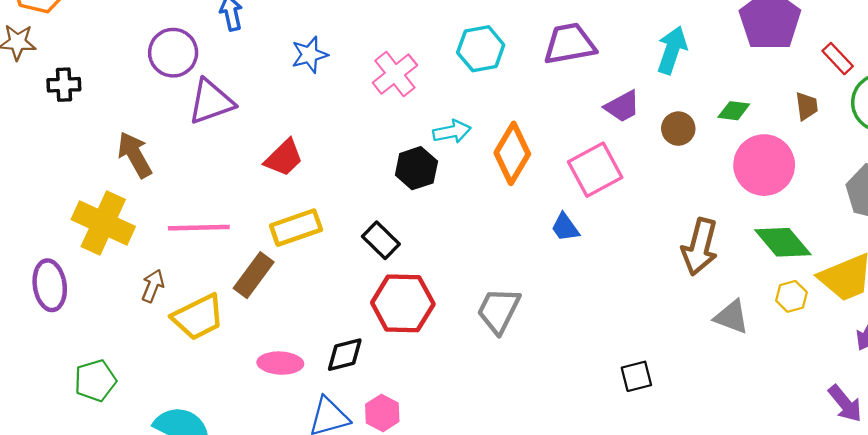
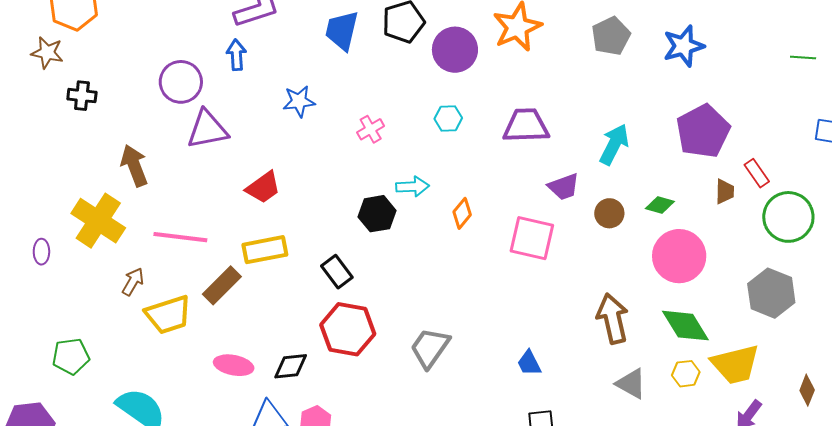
cyan hexagon: (481, 49) -> (448, 118), size x0.7
pink cross: (395, 74) -> (371, 129), size x0.7
brown trapezoid: (807, 106) -> (725, 191), moved
orange diamond: (512, 153) -> (462, 213), size x0.6
pink square: (595, 170) -> (532, 238), turned 33
blue trapezoid: (565, 227) -> (529, 363), moved
brown arrow: (700, 247) -> (613, 319), turned 144
purple ellipse: (50, 285) -> (41, 252), moved, size x0.6

